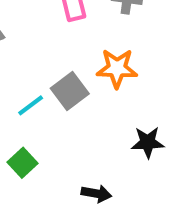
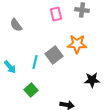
cyan line: (31, 105) -> (35, 62), turned -40

